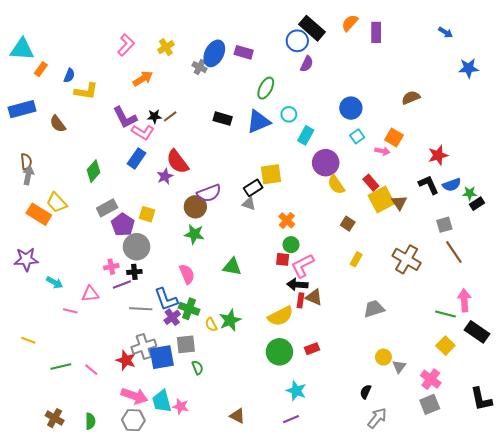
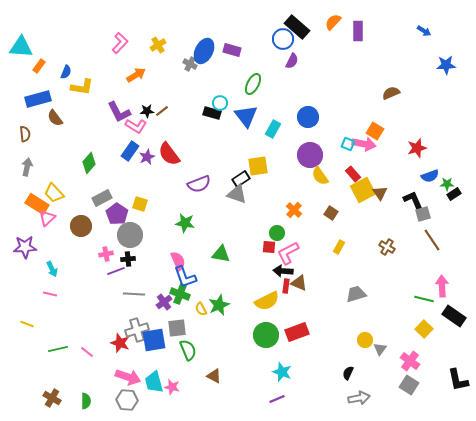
blue circle: (351, 108) -> (308, 117), moved
blue rectangle: (22, 109) -> (38, 99), moved
cyan circle: (289, 114) -> (220, 103), moved
blue triangle: (258, 122) -> (246, 116), turned -45
cyan rectangle: (306, 135) -> (273, 129), moved
cyan square: (357, 136) -> (348, 144), moved, turned -32
pink arrow: (382, 151) -> (364, 144), size x1.6
brown semicircle: (26, 162) -> (25, 134), moved
purple star: (165, 176) -> (147, 157), moved
black L-shape: (429, 185) -> (413, 200), moved
gray triangle: (249, 204) -> (237, 194), size x1.5
brown circle: (195, 207) -> (81, 226), moved
orange cross: (287, 220) -> (294, 210), moved
brown cross: (407, 259) -> (387, 247), size x0.6
cyan arrow: (55, 282) -> (52, 269), turned 35
pink triangle: (90, 294) -> (47, 218), moved, turned -36
blue L-shape: (166, 299) -> (185, 277), moved
pink line: (70, 311) -> (50, 294), moved
red rectangle: (312, 349) -> (297, 332), size x1.6
green semicircle: (197, 368) -> (188, 350), size x1.5
gray square: (430, 404) -> (409, 385), turned -36
brown triangle: (237, 416) -> (214, 376), moved
gray arrow: (377, 418) -> (359, 398), turned 40

